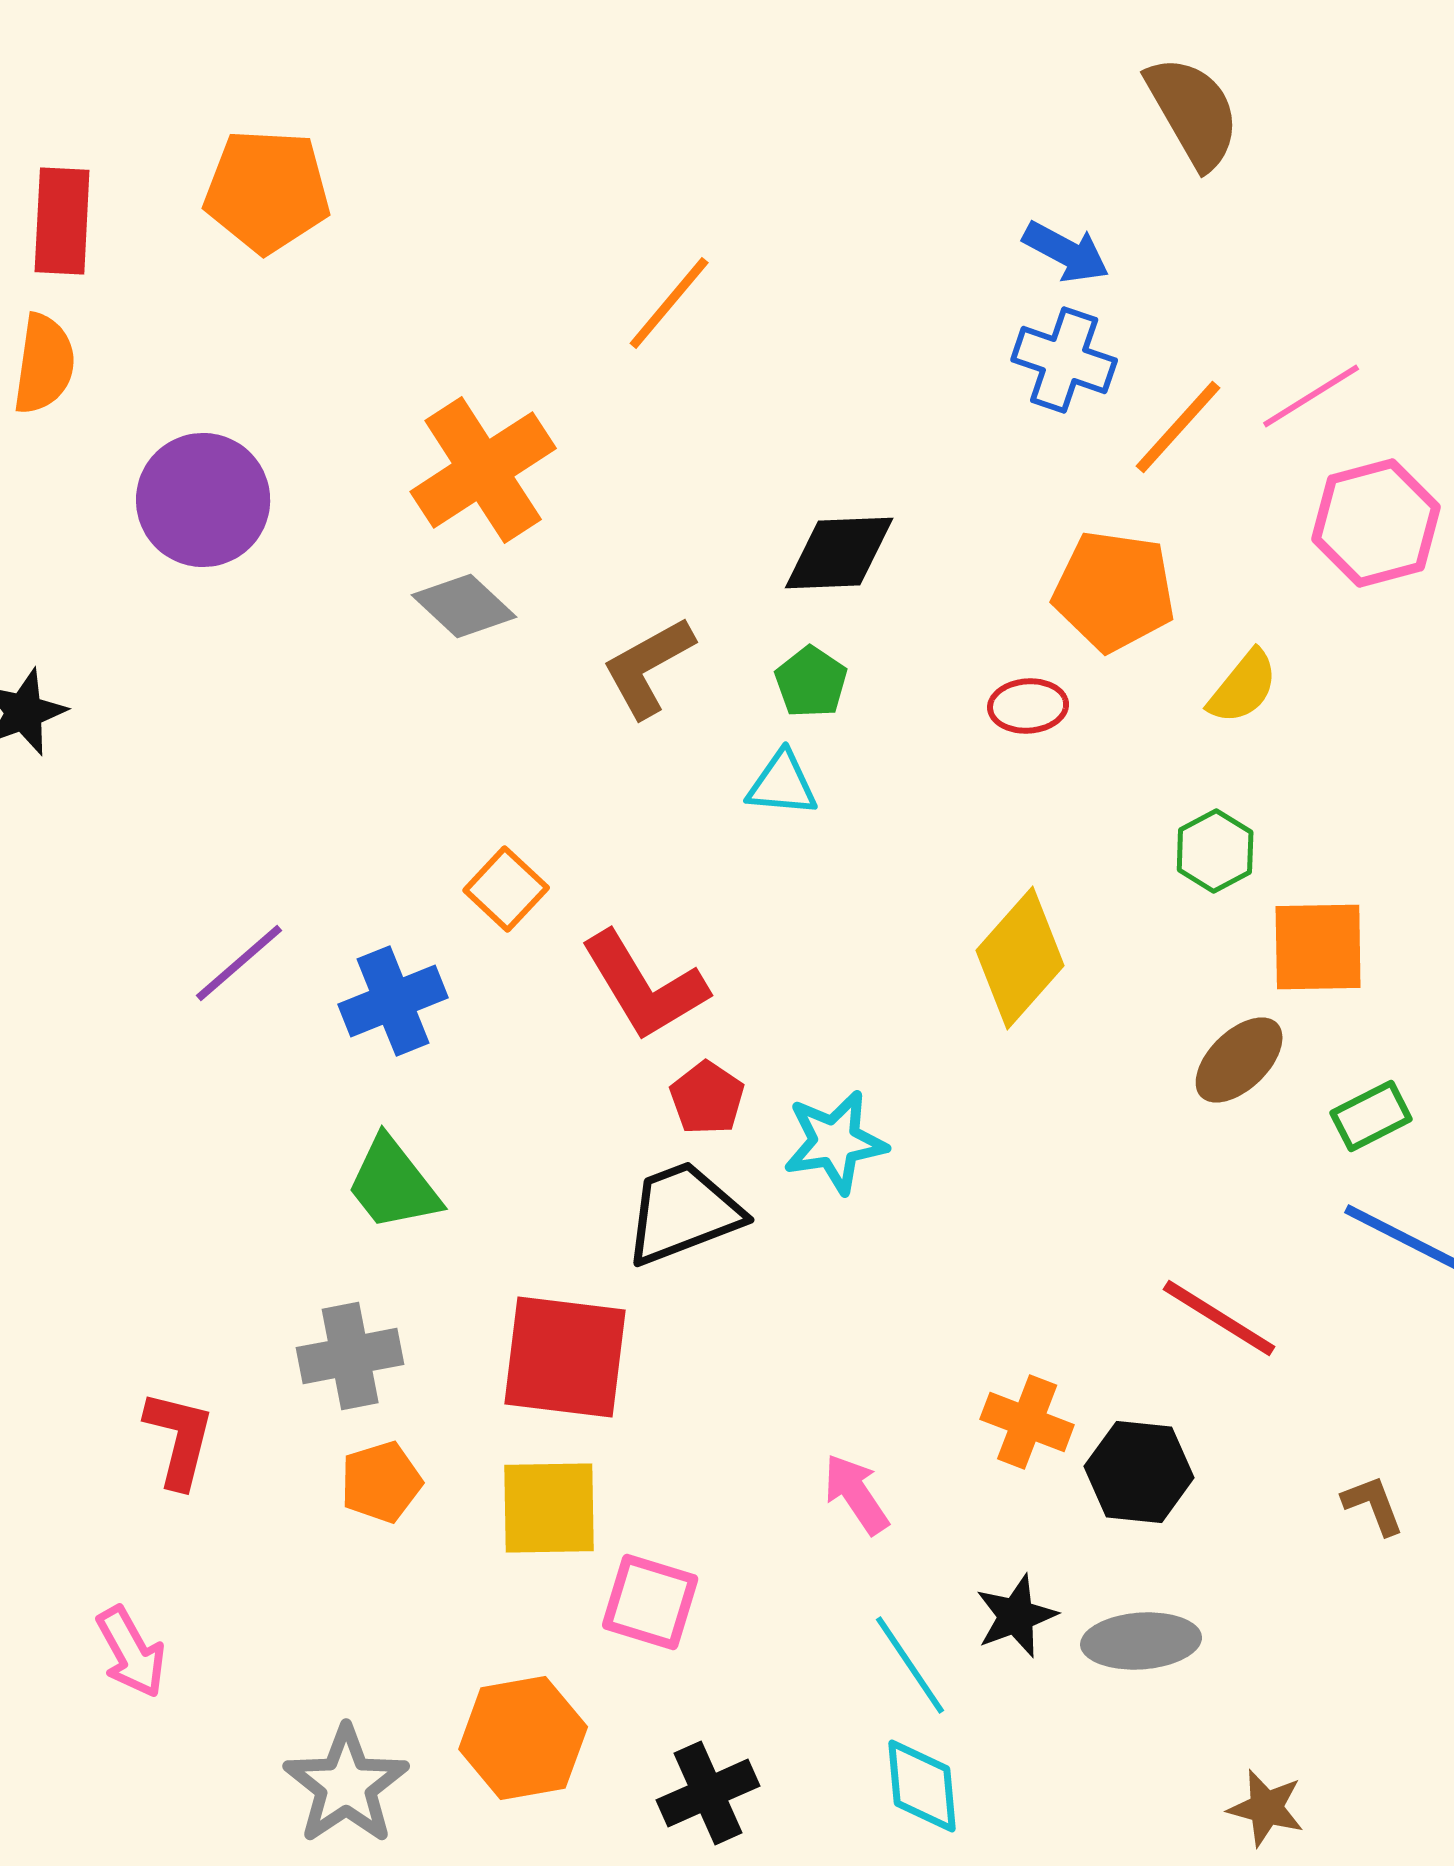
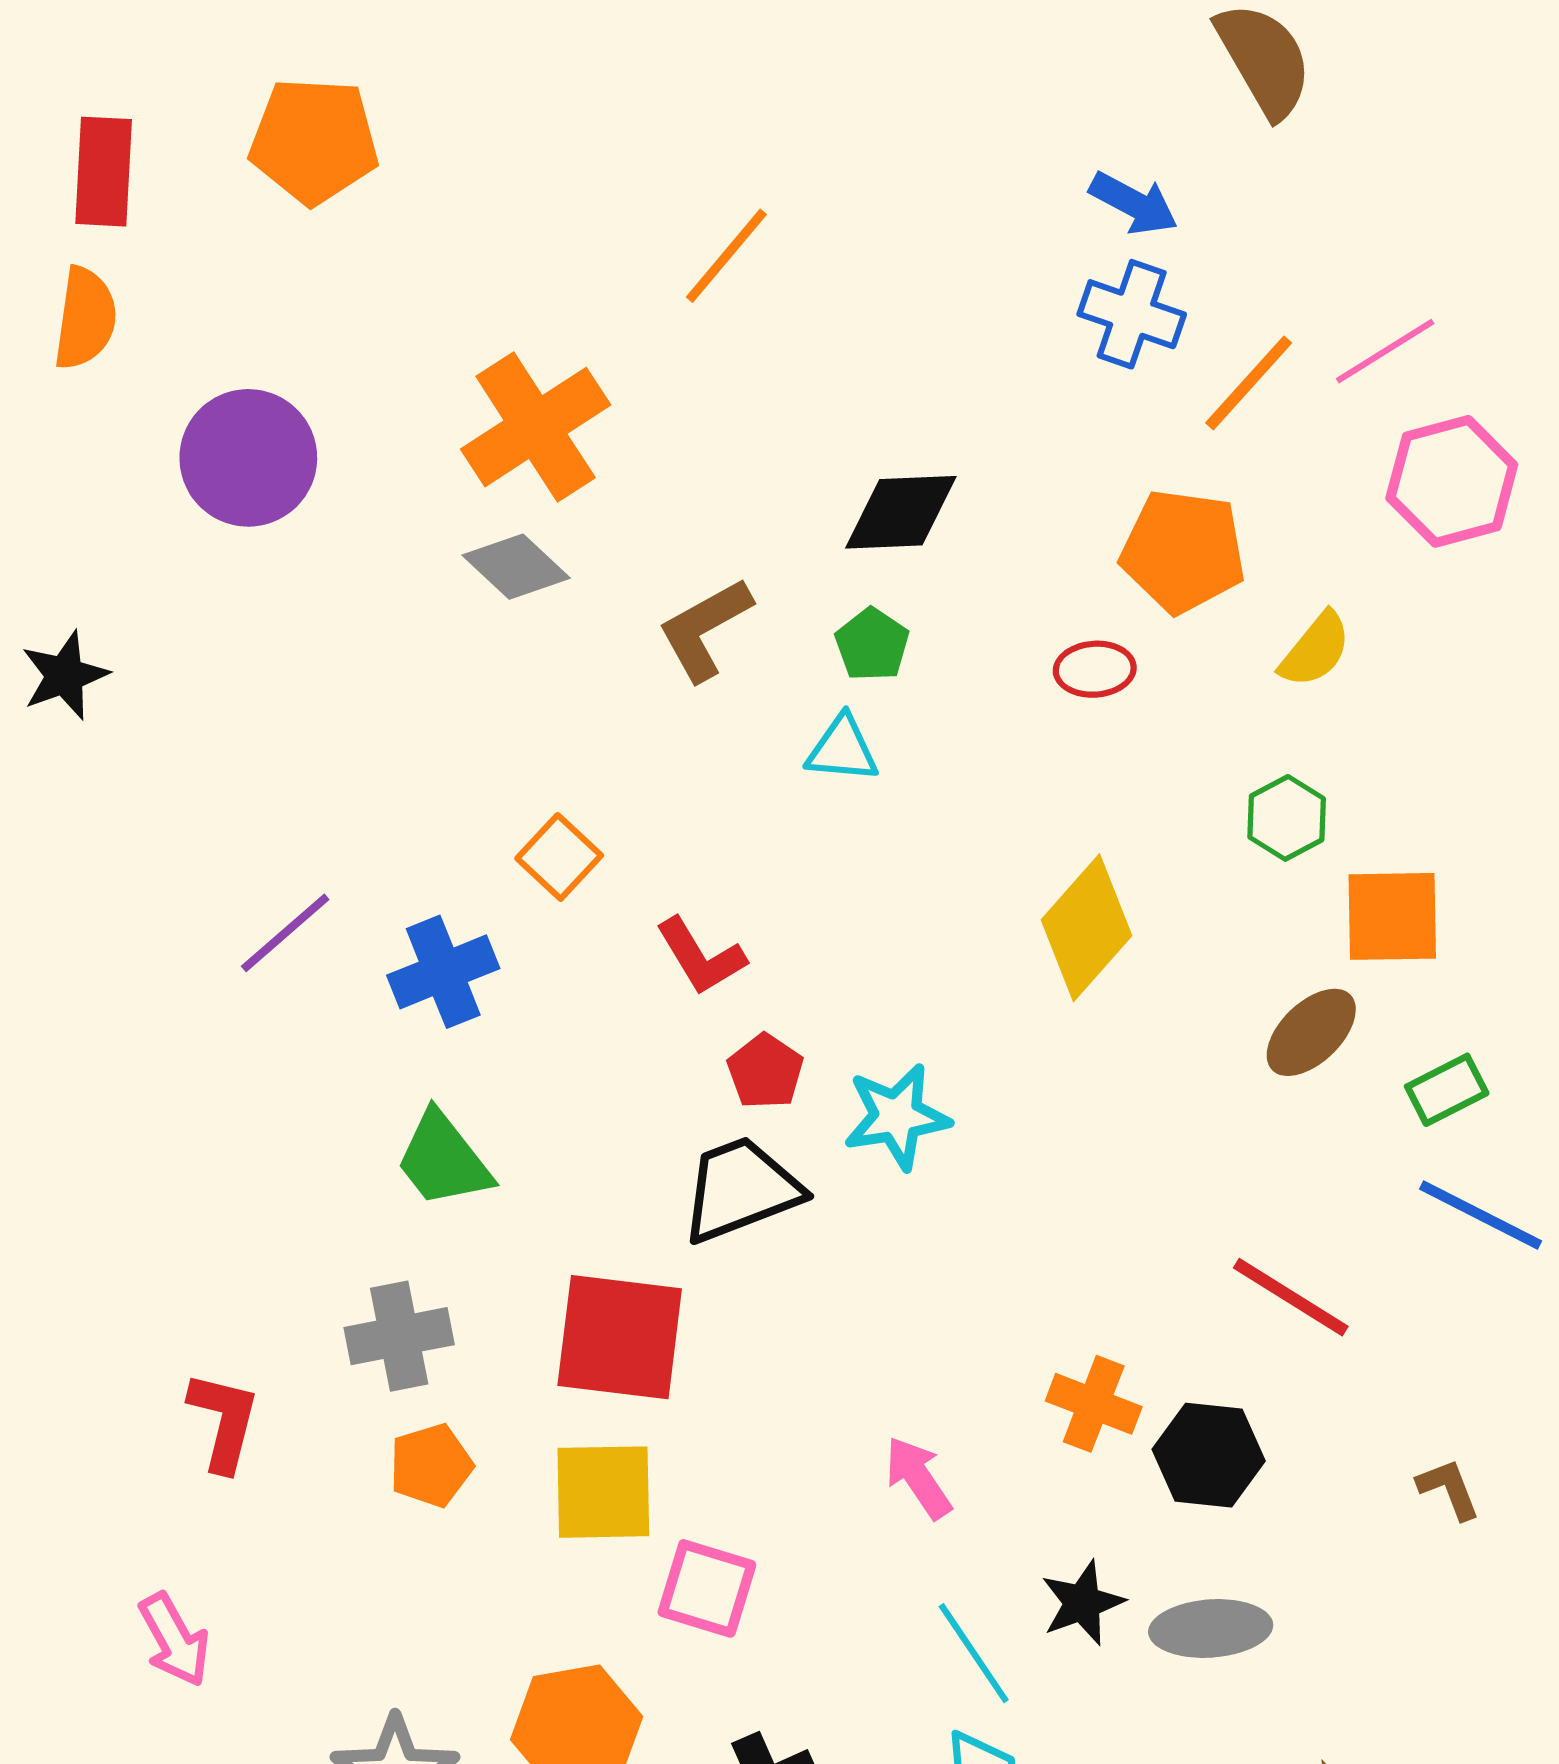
red L-shape: (644, 986) -> (701, 956), size x0.7

